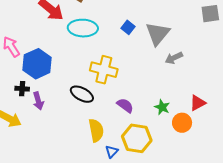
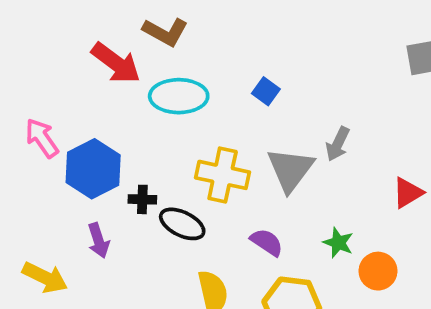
gray triangle: (158, 34) -> (290, 169), moved
gray arrow: (174, 58) -> (338, 144), moved, turned -36
black cross: (22, 89) -> (142, 199), moved
red triangle: (198, 103) -> (408, 193), moved

